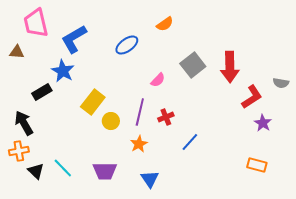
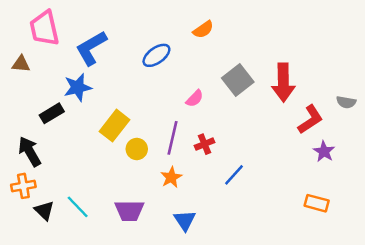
blue star: (63, 71) -> (78, 87), turned 30

